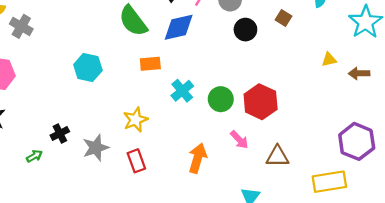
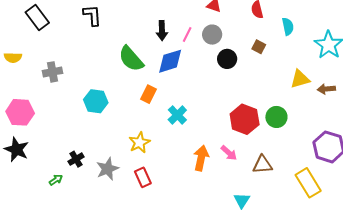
gray cross: (21, 26) -> (52, 72), moved, turned -36
yellow triangle: (329, 59) -> (300, 79), size x1.5
orange rectangle: (150, 64) -> (148, 94), turned -54
green circle: (221, 99) -> (276, 117), moved
orange arrow: (198, 158) -> (201, 158), moved
yellow rectangle: (329, 182) -> (308, 183), turned 72

